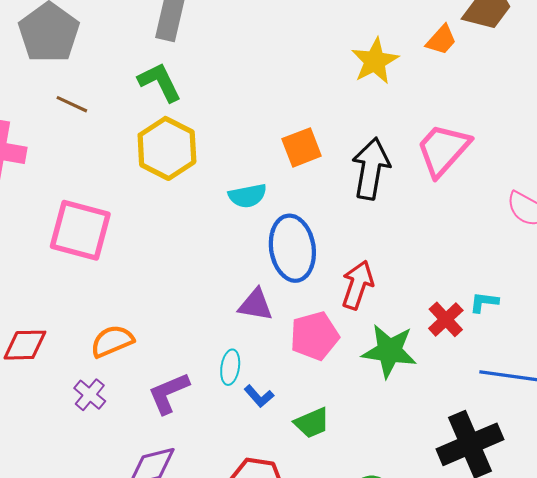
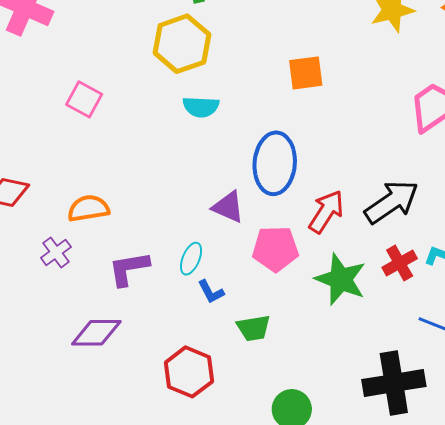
black arrow: (371, 169) -> (392, 202), moved, turned 32
cyan semicircle: (247, 196) -> (201, 107), moved
pink square: (80, 230) -> (84, 99), size x0.6

